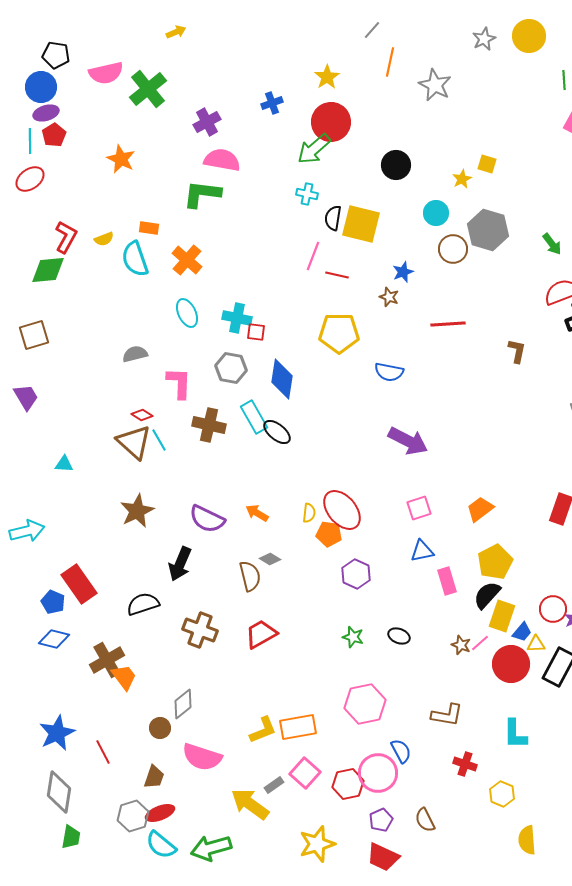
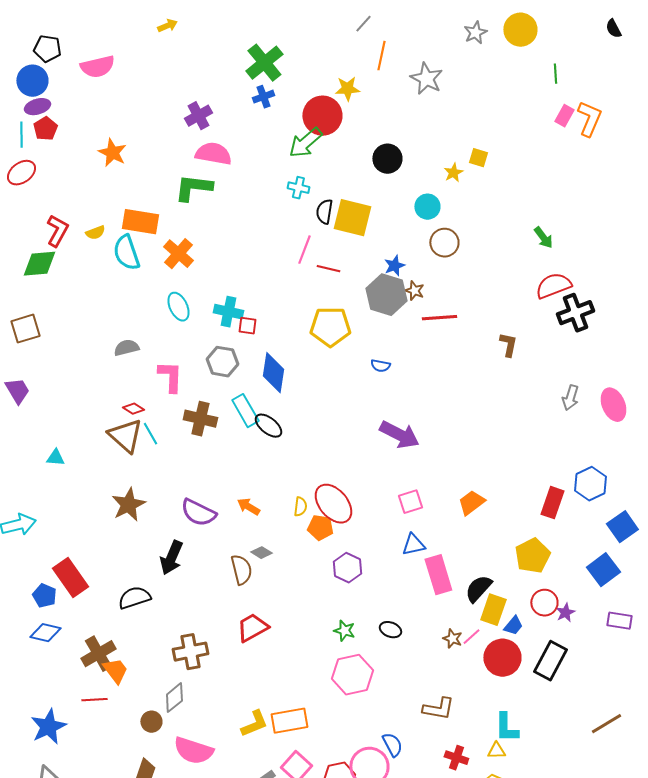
yellow star: (327, 77) -> (347, 89), moved, turned 30
green cross: (148, 89) -> (264, 63), moved
orange rectangle: (149, 228) -> (140, 222), size x1.8
gray hexagon: (488, 230) -> (386, 295), moved
brown star: (389, 297) -> (414, 291), moved
blue semicircle: (389, 372) -> (380, 366), size x0.7
yellow pentagon: (495, 562) -> (532, 556), moved
pink rectangle: (447, 581) -> (438, 575), size x1.4
brown cross: (200, 630) -> (190, 652), moved, turned -32
yellow triangle: (536, 644) -> (496, 751), moved
pink hexagon: (365, 704) -> (352, 675), moved
red line: (103, 752) -> (94, 700), moved, turned -65

